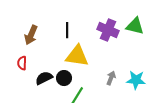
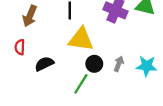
black circle: (64, 78) -> (94, 64), moved

